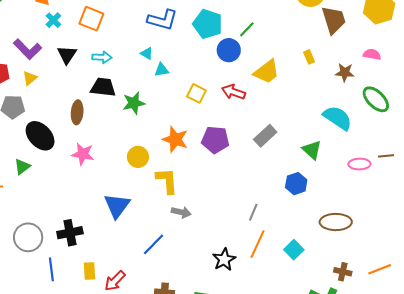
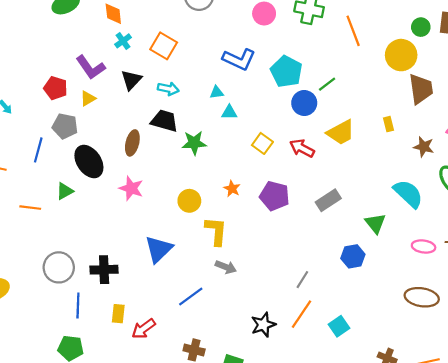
cyan triangle: (147, 53) -> (217, 92), turned -48
orange star: (175, 139) -> (232, 189), size x0.6
brown ellipse: (336, 222) -> (422, 297), moved

